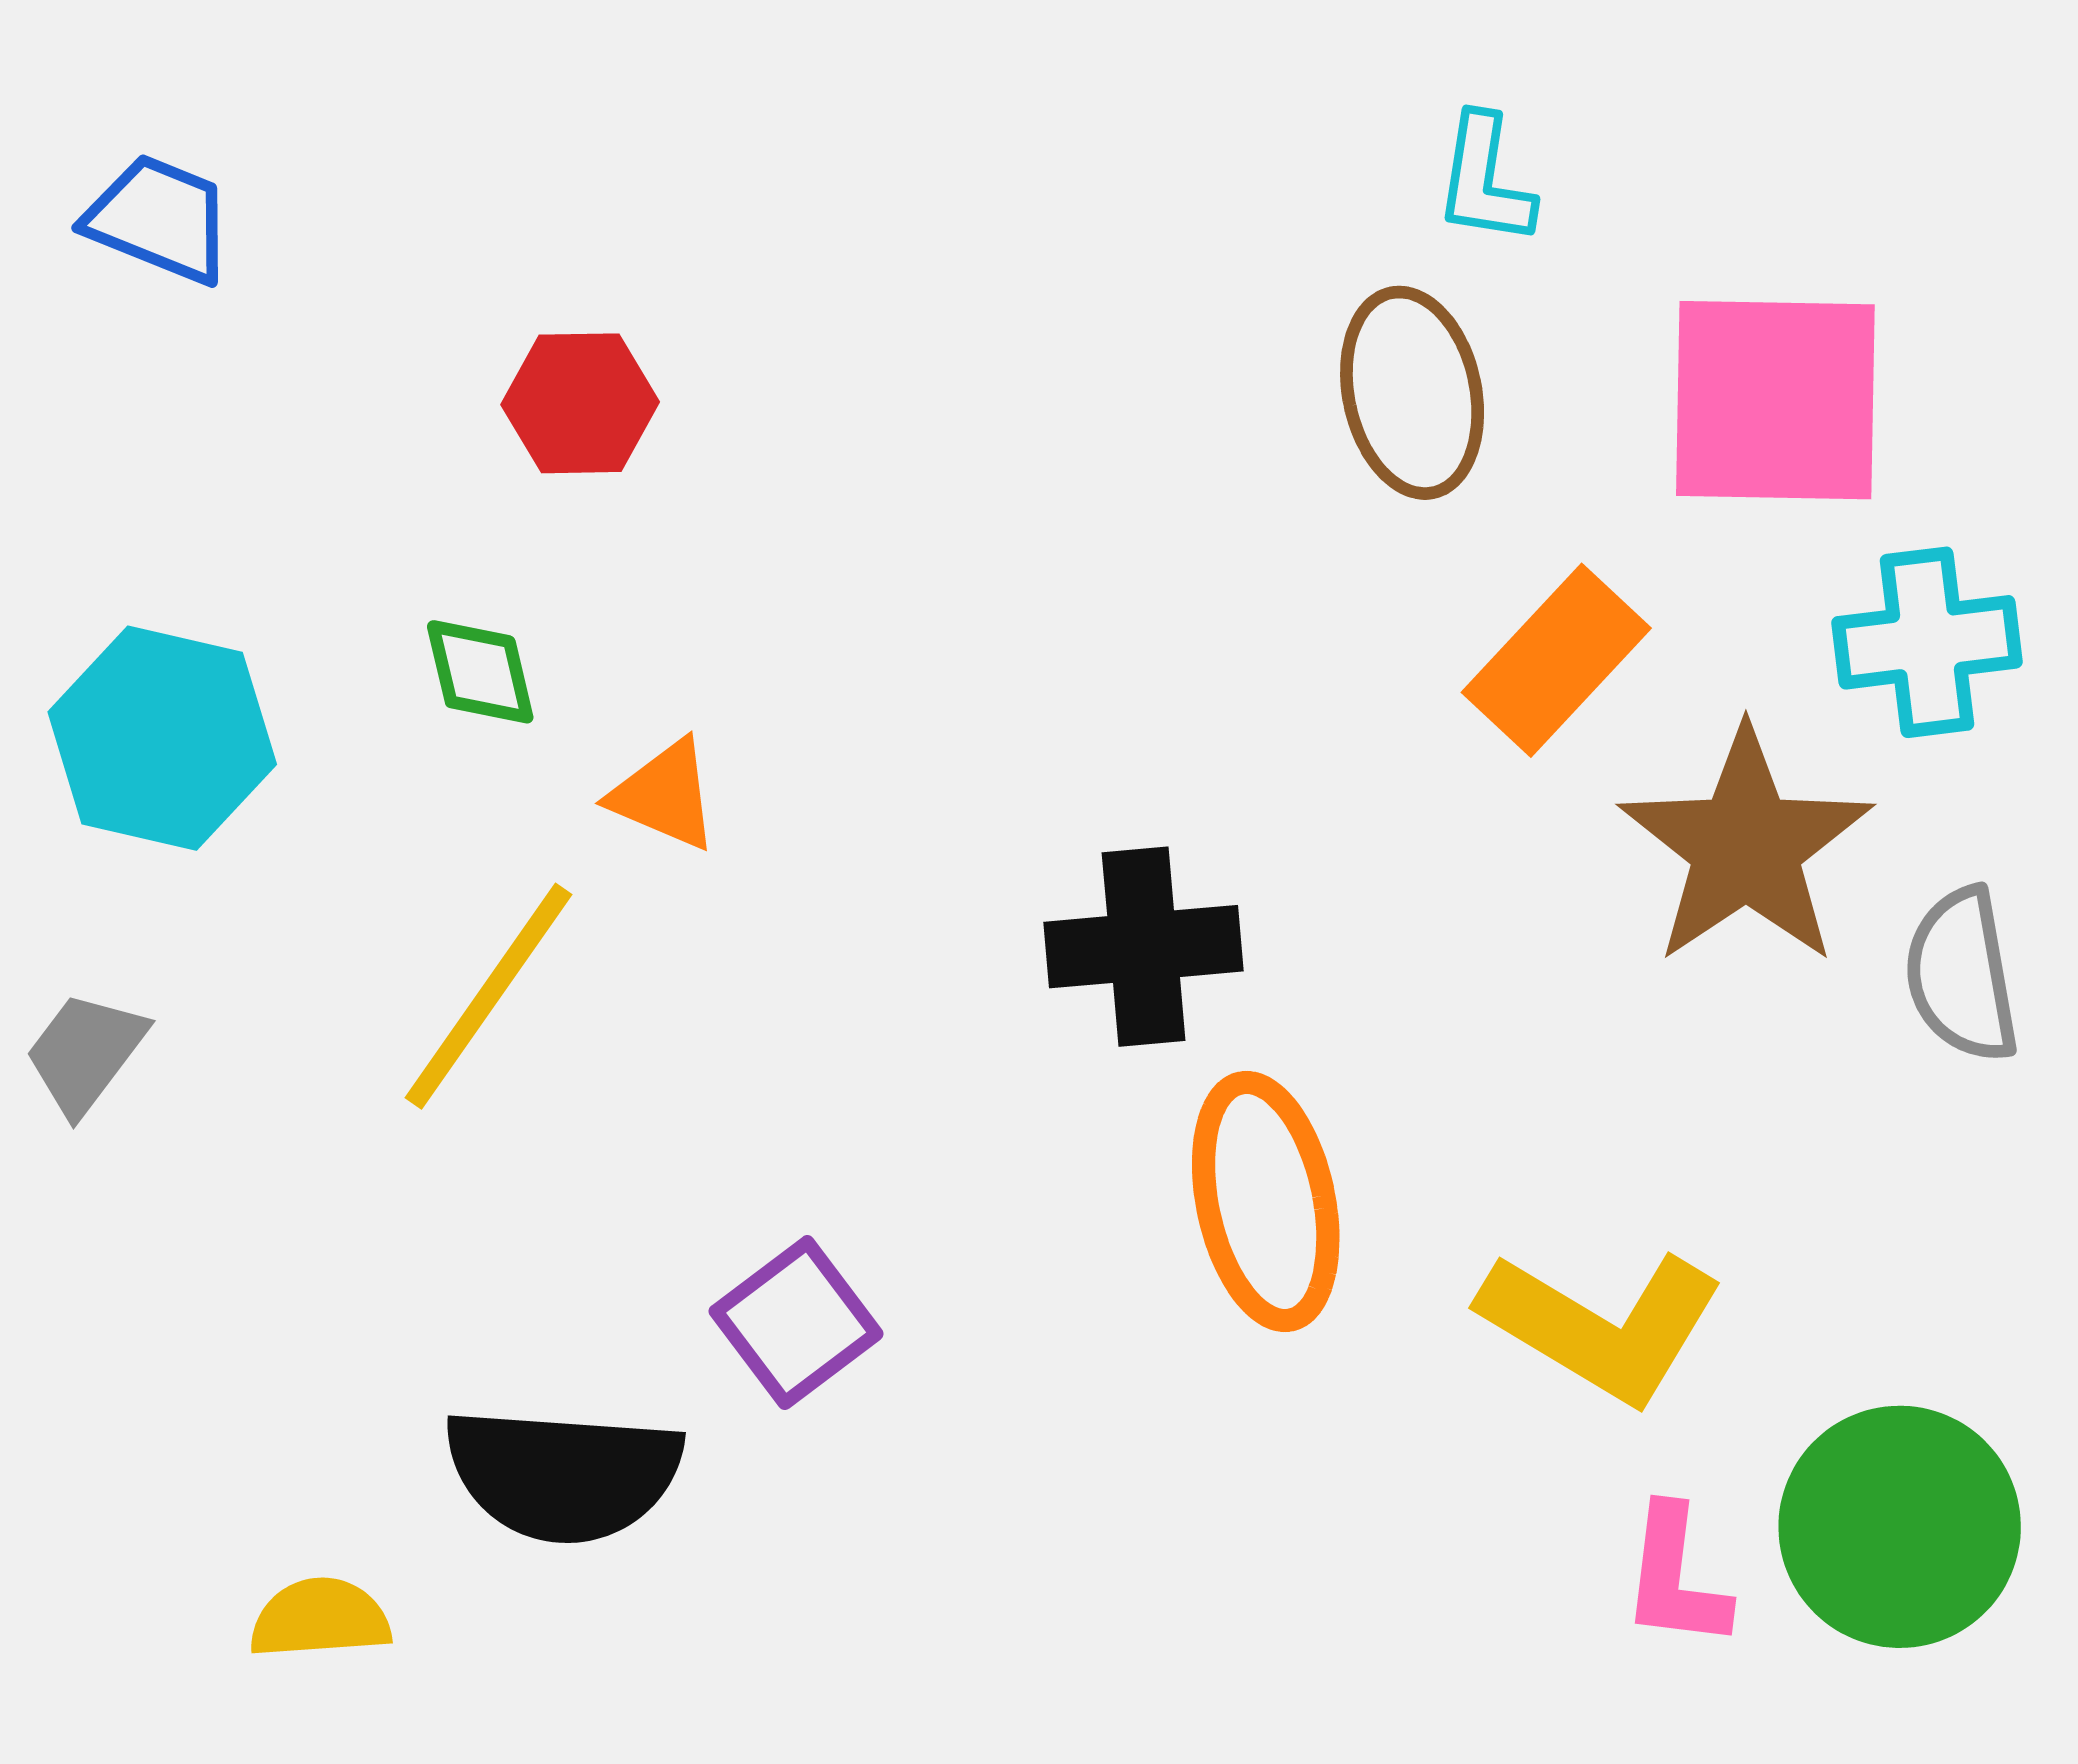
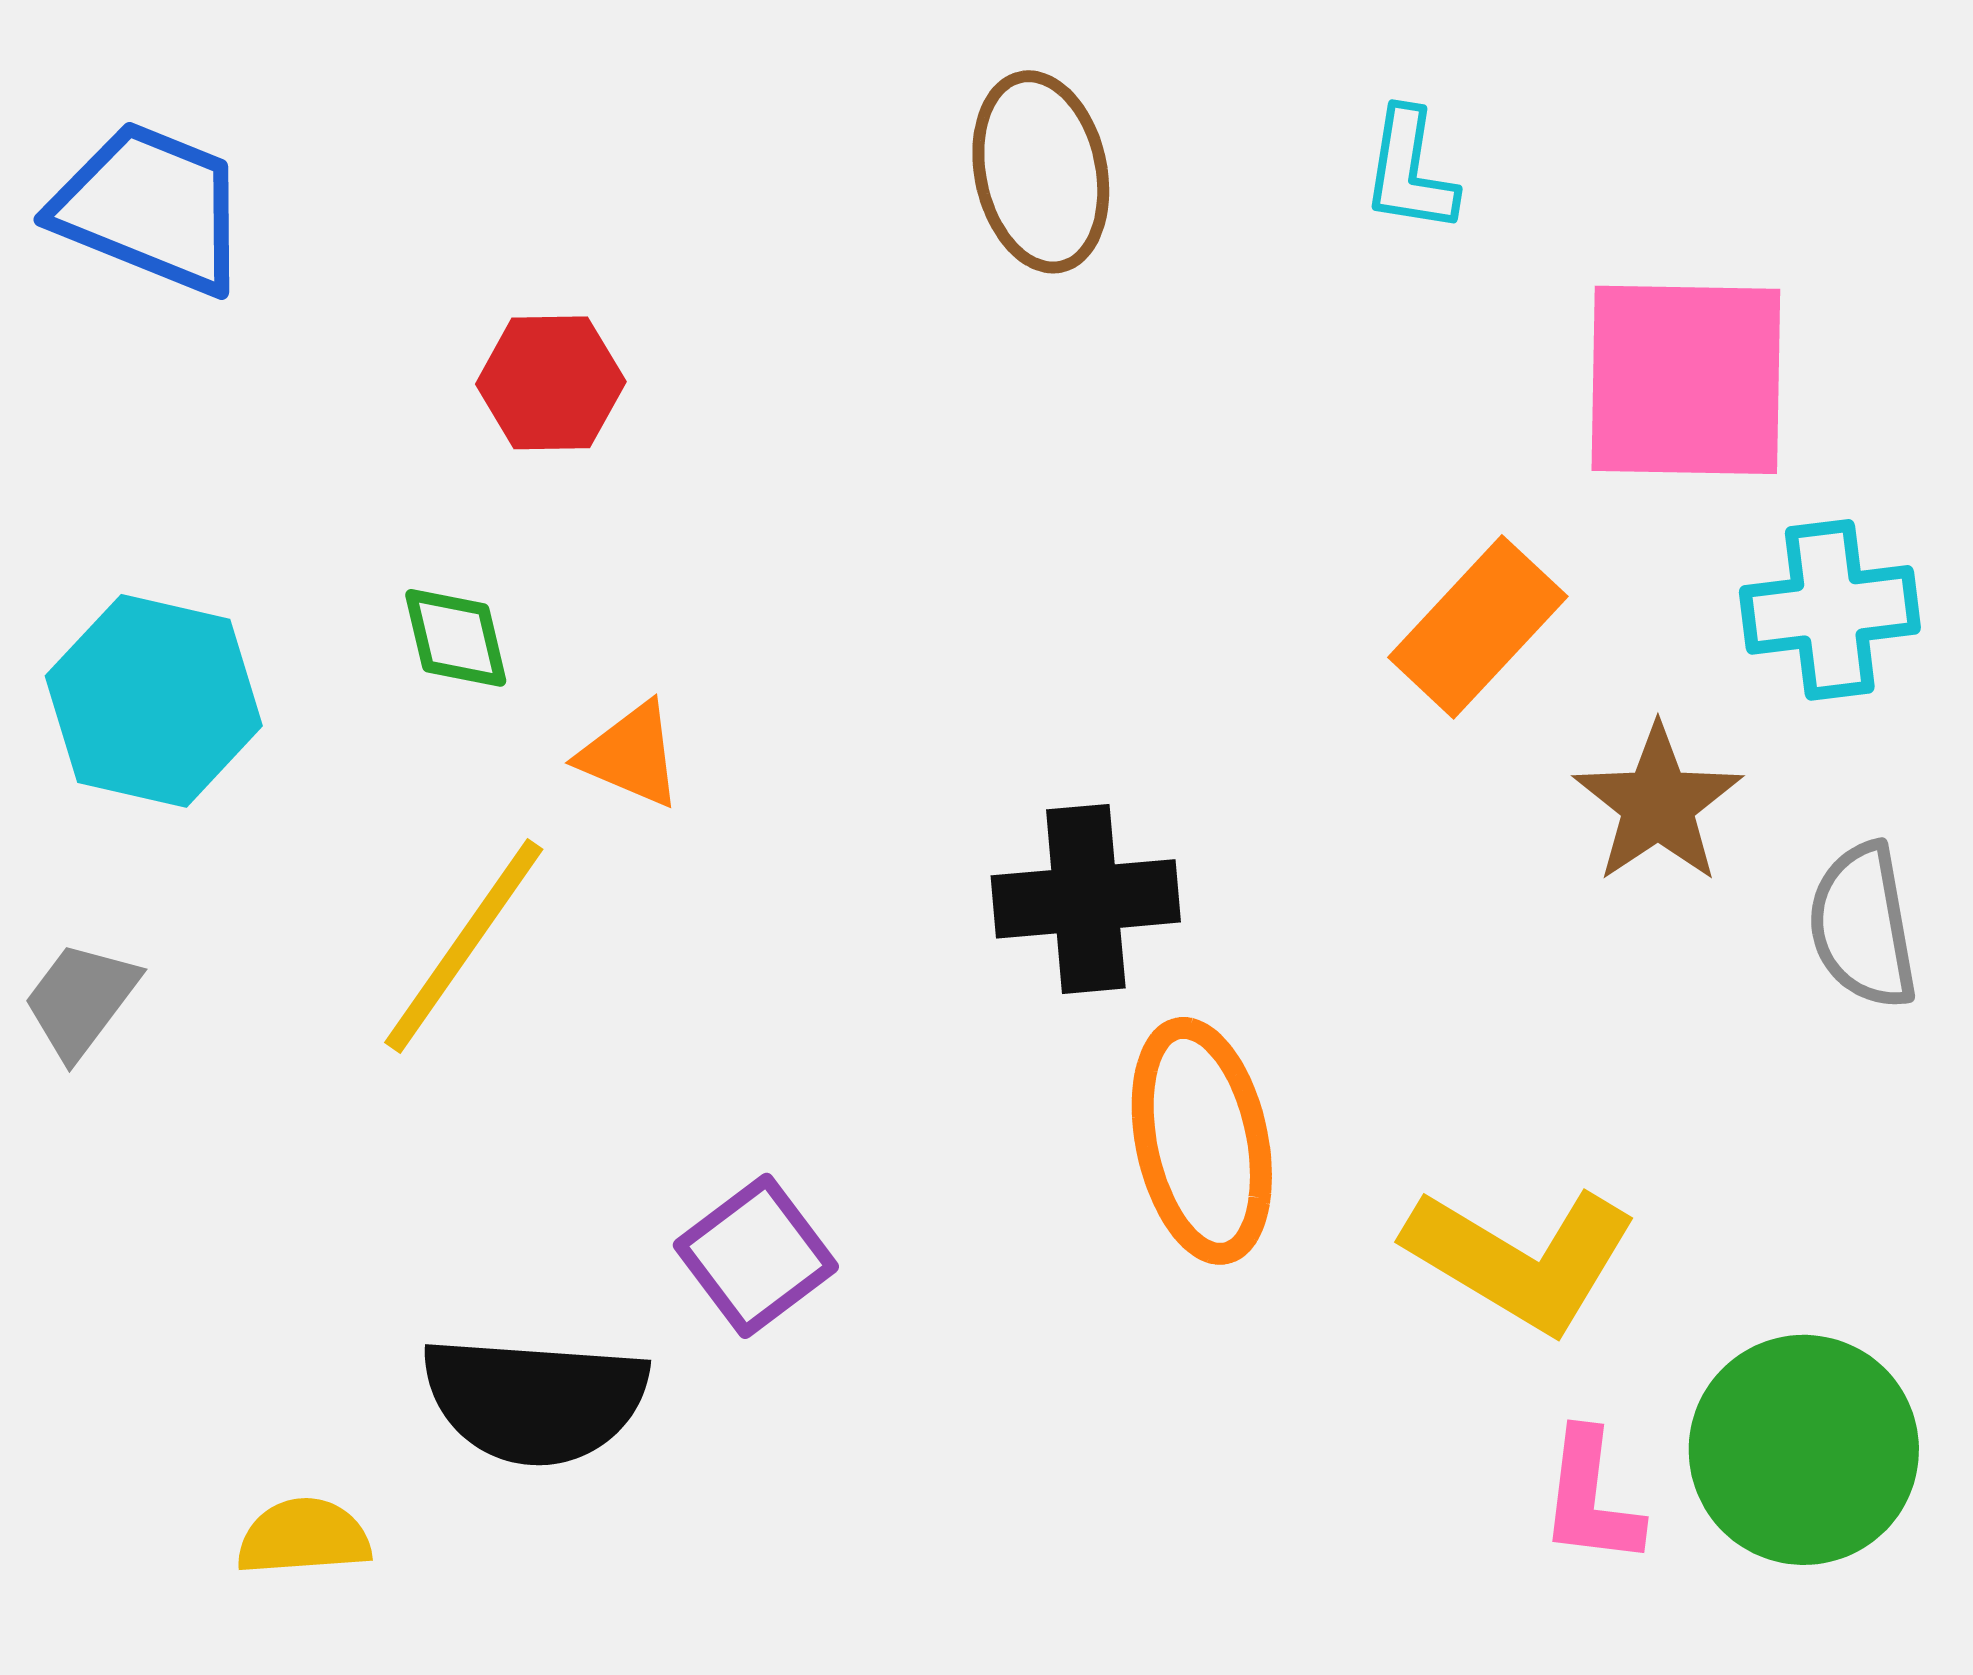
blue trapezoid: (159, 219) -> (151, 208), size x1.4
brown ellipse: (1412, 393) -> (1041, 172), moved
brown star: (1746, 847) -> (1658, 804), size x0.7

